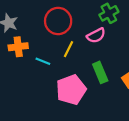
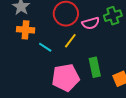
pink semicircle: (96, 36) -> (91, 23), moved

